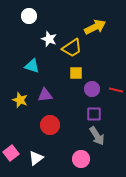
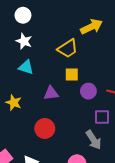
white star: (49, 39) -> (24, 41), moved
purple triangle: (45, 95) -> (51, 93), moved
purple square: (94, 114) -> (102, 117), moved

